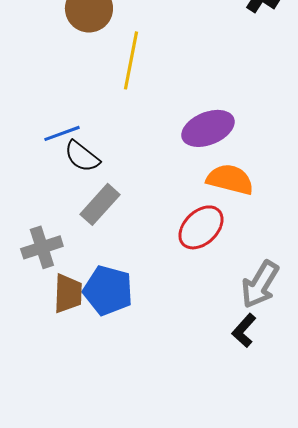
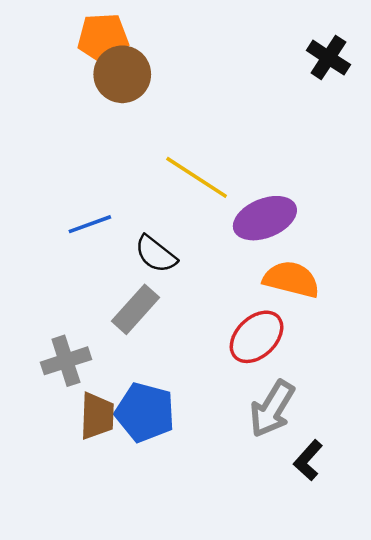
yellow line: (131, 60) -> (197, 177), moved, turned -68
black semicircle: (82, 156) -> (156, 254), moved
gray arrow: (260, 284) -> (272, 409), moved

